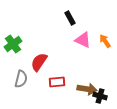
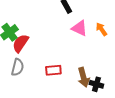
red semicircle: (39, 62) -> (20, 43), moved
brown arrow: (87, 89) -> (83, 77), turned 66

